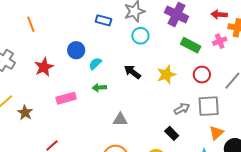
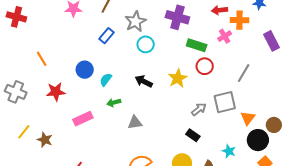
blue rectangle: (104, 20) -> (107, 36), turned -56
orange line: (31, 24) -> (42, 59), moved
red star: (44, 67) -> (56, 92), turned 30
red circle: (202, 75) -> (205, 66), moved
gray triangle: (120, 120) -> (135, 122), moved
orange triangle: (216, 133) -> (248, 118), moved

